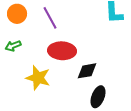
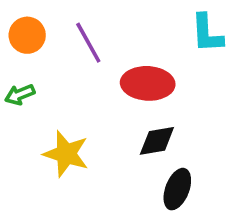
red ellipse: (62, 51) -> (148, 83), moved

